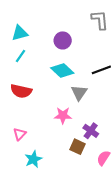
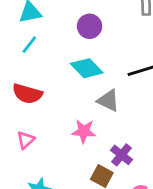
gray triangle: (79, 93) -> (108, 101), turned -42
pink triangle: (20, 134) -> (26, 140), moved

